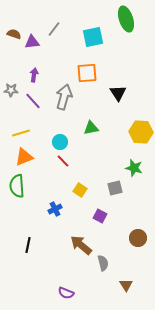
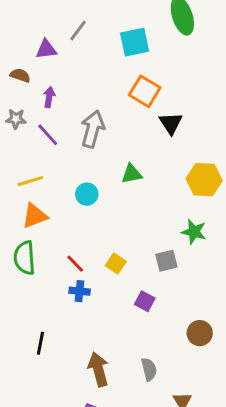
brown semicircle: (14, 34) -> (20, 75), moved
orange square: (87, 73) -> (145, 91), moved, turned 35
red line: (63, 161) -> (75, 264), moved
blue cross: (55, 209) -> (80, 291), turned 32
brown arrow: (81, 245) -> (98, 369), moved, turned 35

